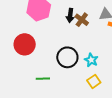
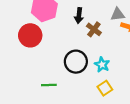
brown cross: (82, 20) -> (94, 29), moved
red circle: (25, 44) -> (30, 35), moved

